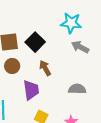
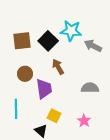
cyan star: (71, 23) -> (71, 31), moved
brown circle: (12, 66) -> (25, 74), moved

